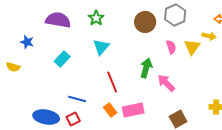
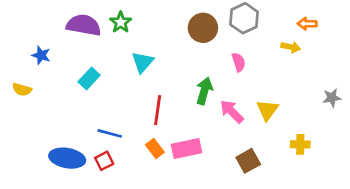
green star: (96, 18) -> (121, 22), moved
yellow triangle: (192, 47) -> (267, 110), moved
red line: (112, 82) -> (158, 110), turned 30

